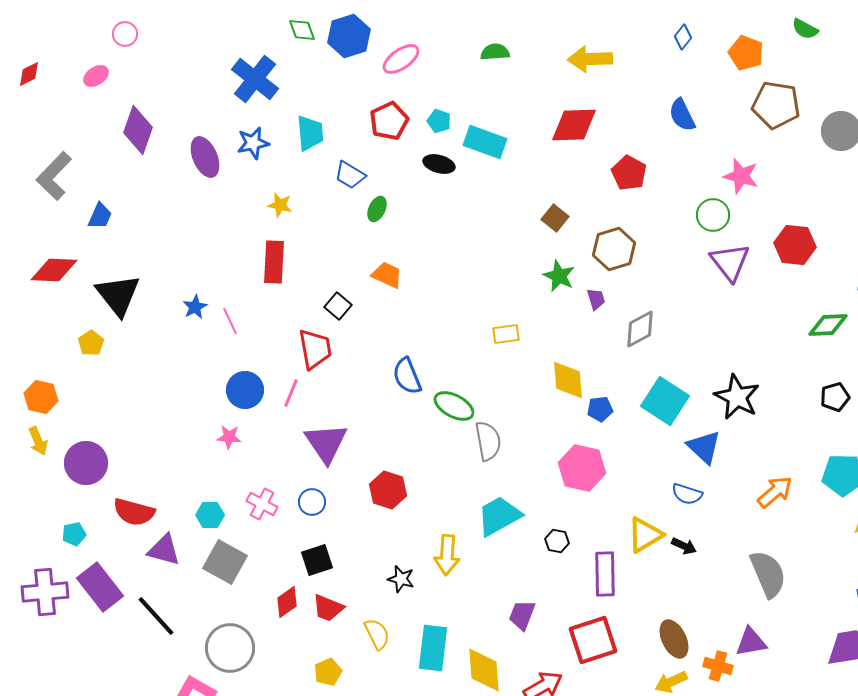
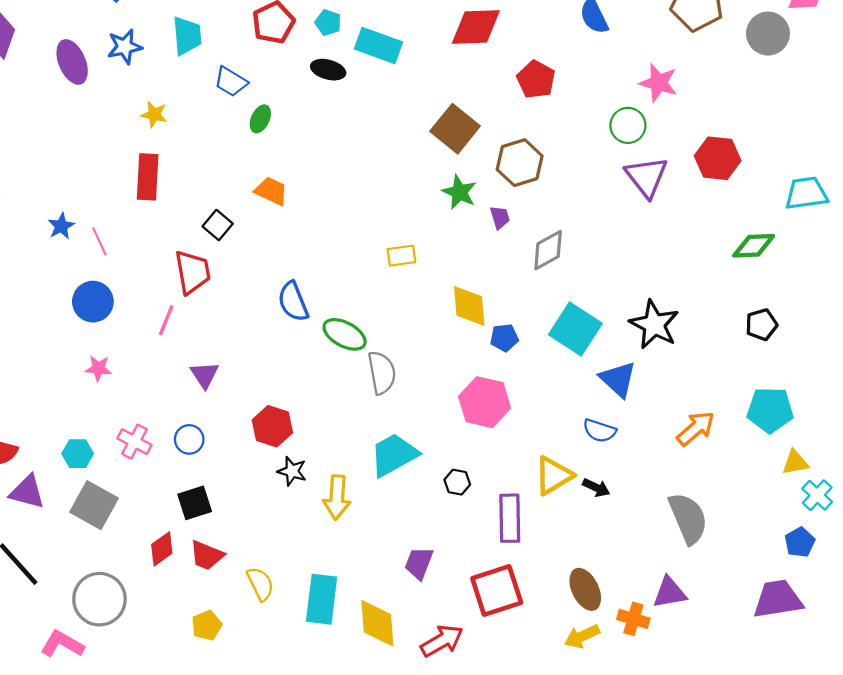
brown square: (555, 218) -> (455, 129), size x1.6
blue circle: (245, 390) -> (93, 302), moved
purple triangle: (326, 443) -> (205, 375), size x0.6
black star: (401, 579) -> (292, 471), moved

